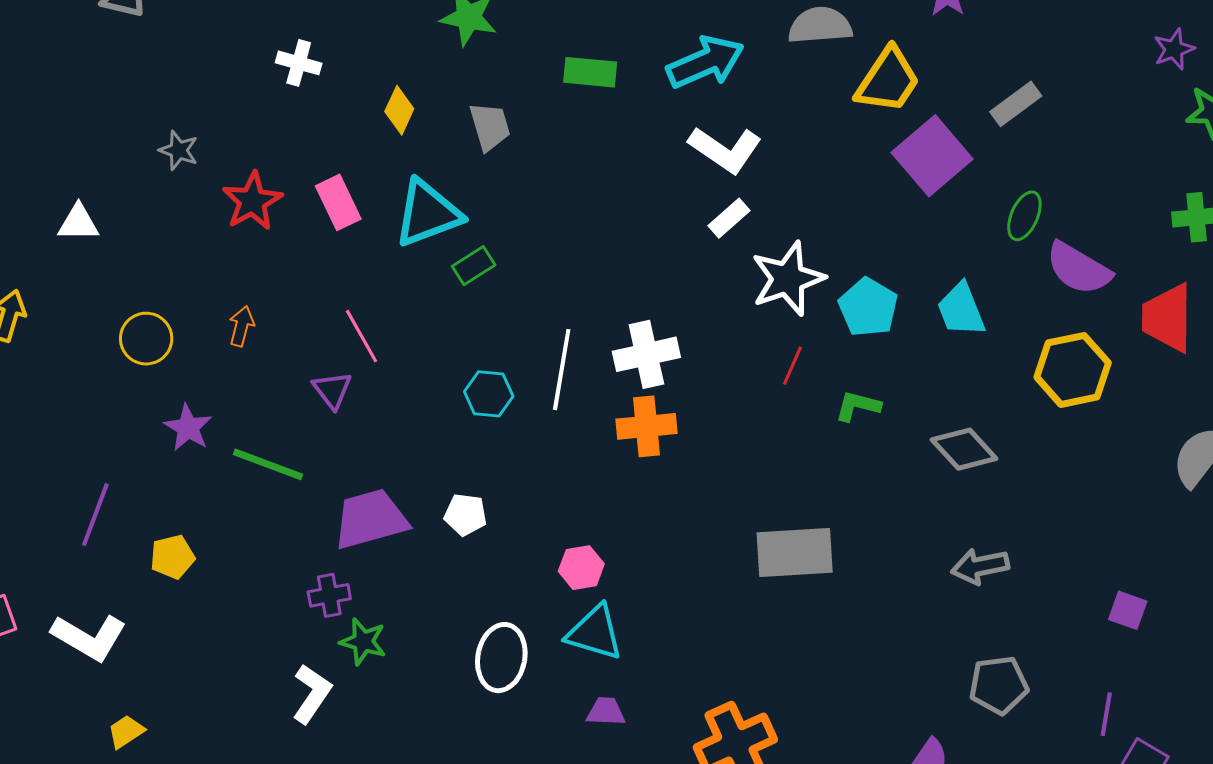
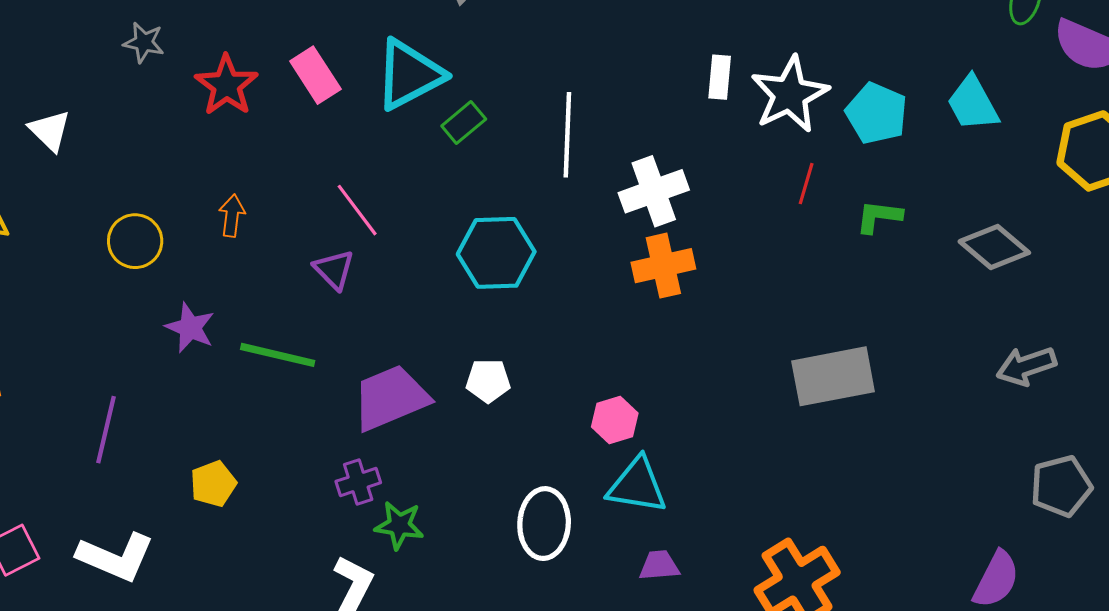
white rectangle: (729, 218) -> (720, 77), moved, turned -36
white triangle: (78, 223) -> (50, 131), turned 51
white line: (562, 370) -> (567, 135), moved
cyan hexagon: (489, 394) -> (496, 253), size x1.5
yellow pentagon: (172, 557) -> (213, 484), moved

